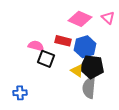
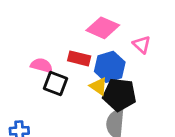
pink triangle: (108, 18) -> (142, 45), moved
yellow triangle: (77, 71) -> (99, 86), moved

